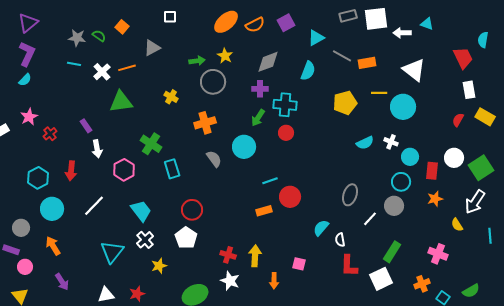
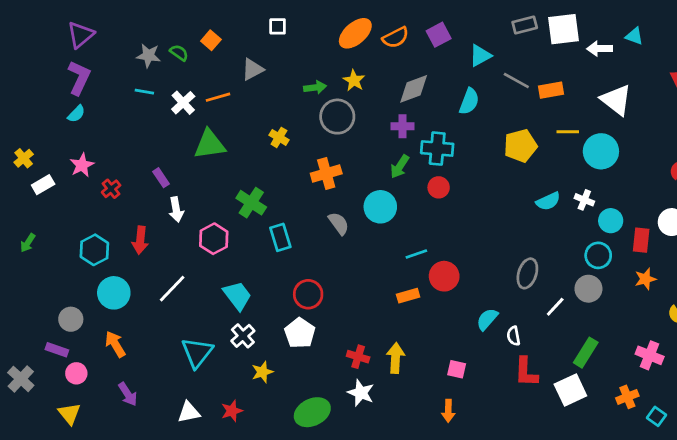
orange arrow: (274, 281) -> (448, 411), moved

